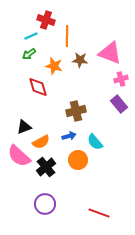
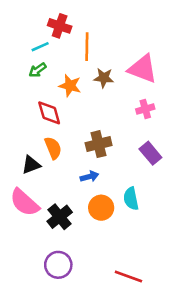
pink cross: (121, 79) -> (145, 109), moved
purple rectangle: (119, 104) -> (150, 153), moved
orange semicircle: (41, 142) -> (53, 148), moved, turned -84
cyan semicircle: (95, 142) -> (131, 199), moved, turned 30

